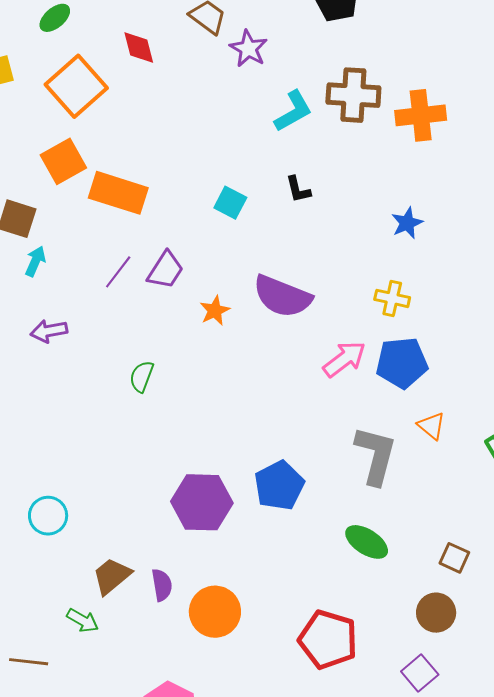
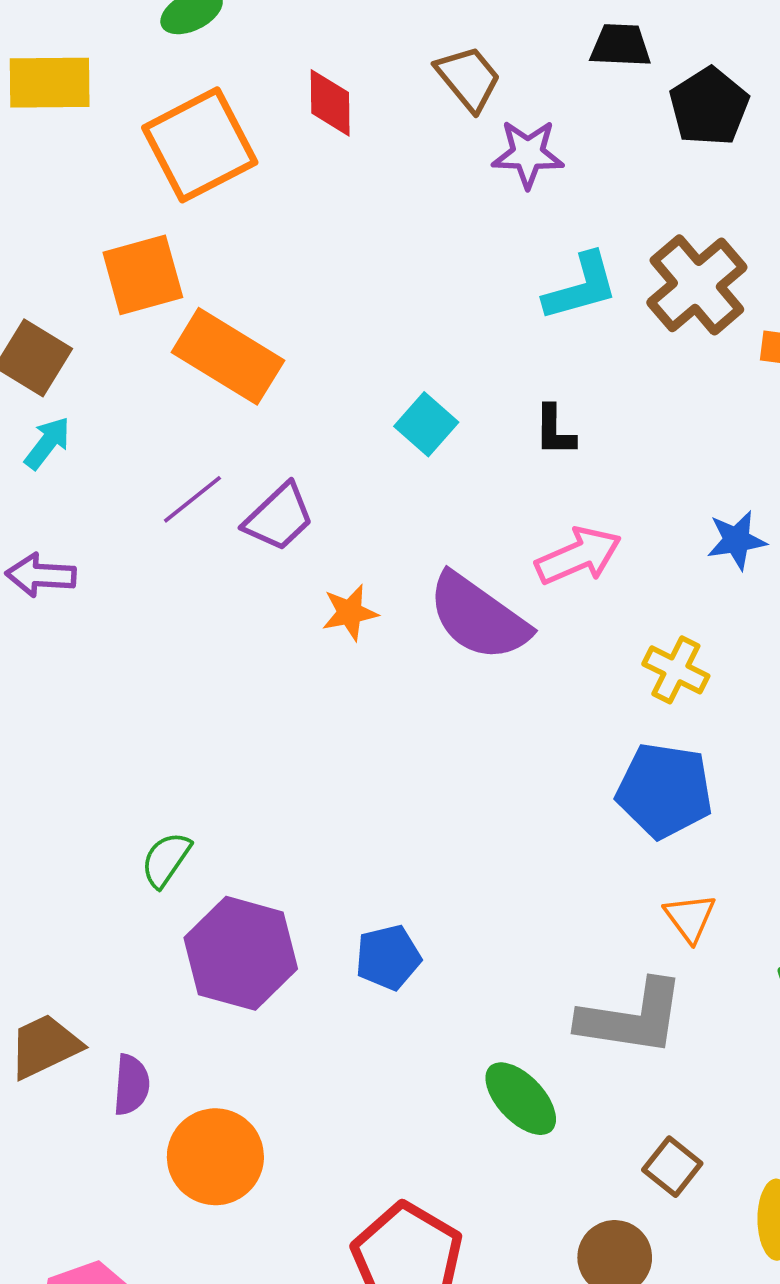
purple star: (248, 49) -> (528, 154), turned 30
brown cross: (353, 95) -> (697, 285), turned 32
pink arrow: (344, 359) -> (578, 556), moved
green semicircle: (142, 376) -> (166, 860), moved
gray L-shape: (376, 455) -> (632, 1018), moved, turned 70
blue pentagon: (279, 485) -> (388, 957), size x0.7

